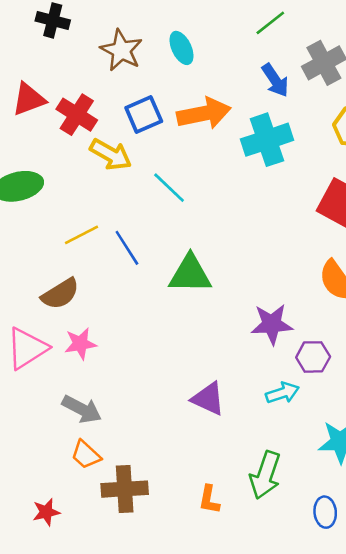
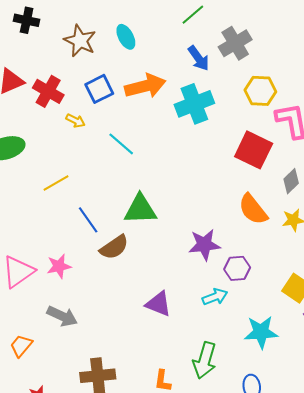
yellow arrow: (111, 154) -> (75, 121), size x0.6
blue line: (127, 248) -> (88, 220), moved
brown semicircle: (60, 294) -> (114, 247), moved
orange trapezoid: (86, 455) -> (21, 346), moved, turned 90

